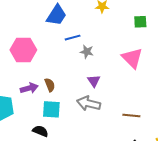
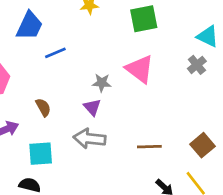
green square: (140, 22) -> (144, 19), size x1.5
gray star: (87, 52) -> (102, 83), moved
brown semicircle: (50, 85) -> (43, 107), moved

